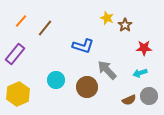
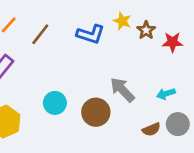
blue L-shape: (83, 46) -> (91, 34), moved
red star: (144, 48) -> (173, 42), moved

